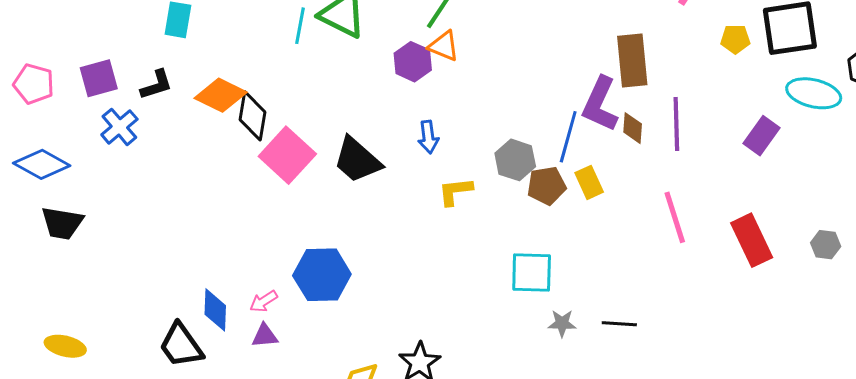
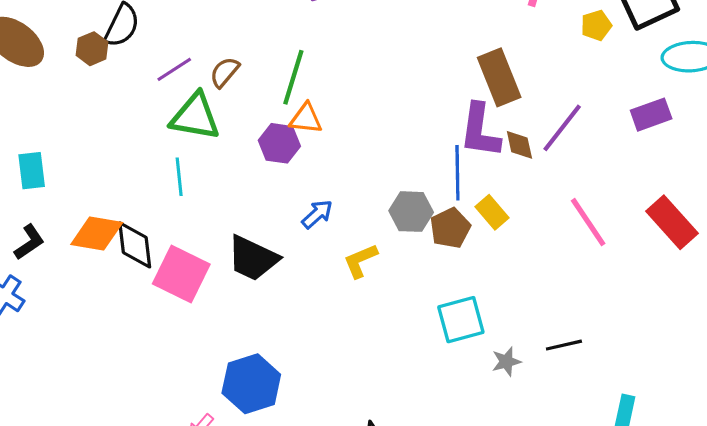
cyan line: (300, 26) -> (179, 177), moved
purple line: (676, 124) -> (562, 128), turned 56
purple rectangle: (762, 136) -> (651, 115), turned 51
blue arrow: (428, 137) -> (317, 214), turned -108

